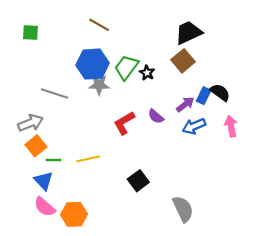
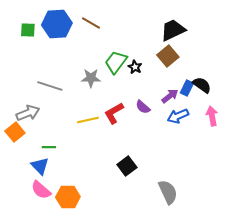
blue hexagon: (93, 64) -> (57, 24), moved
orange square: (36, 146) -> (15, 132), moved
yellow line: (88, 159) -> (88, 120), moved

